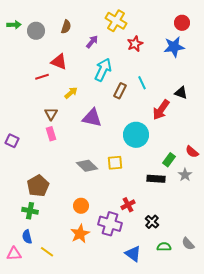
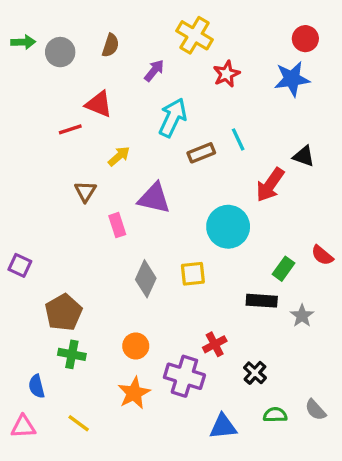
brown rectangle: (120, 91) -> (201, 153), turned 42
pink rectangle: (51, 134) -> (117, 225), moved
purple square: (12, 141) -> (20, 265), moved
gray diamond: (87, 166) -> (146, 279), turned 70
gray star: (185, 175) -> (302, 316), moved
green cross: (30, 211) -> (72, 354), moved
blue semicircle: (27, 237) -> (37, 386), moved
blue triangle: (133, 254) -> (223, 427), turned -42

